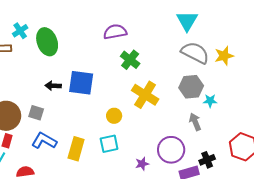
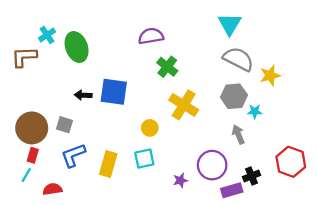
yellow star: (224, 56) -> (270, 75), moved
blue L-shape: (44, 141) -> (73, 155), turned -50

